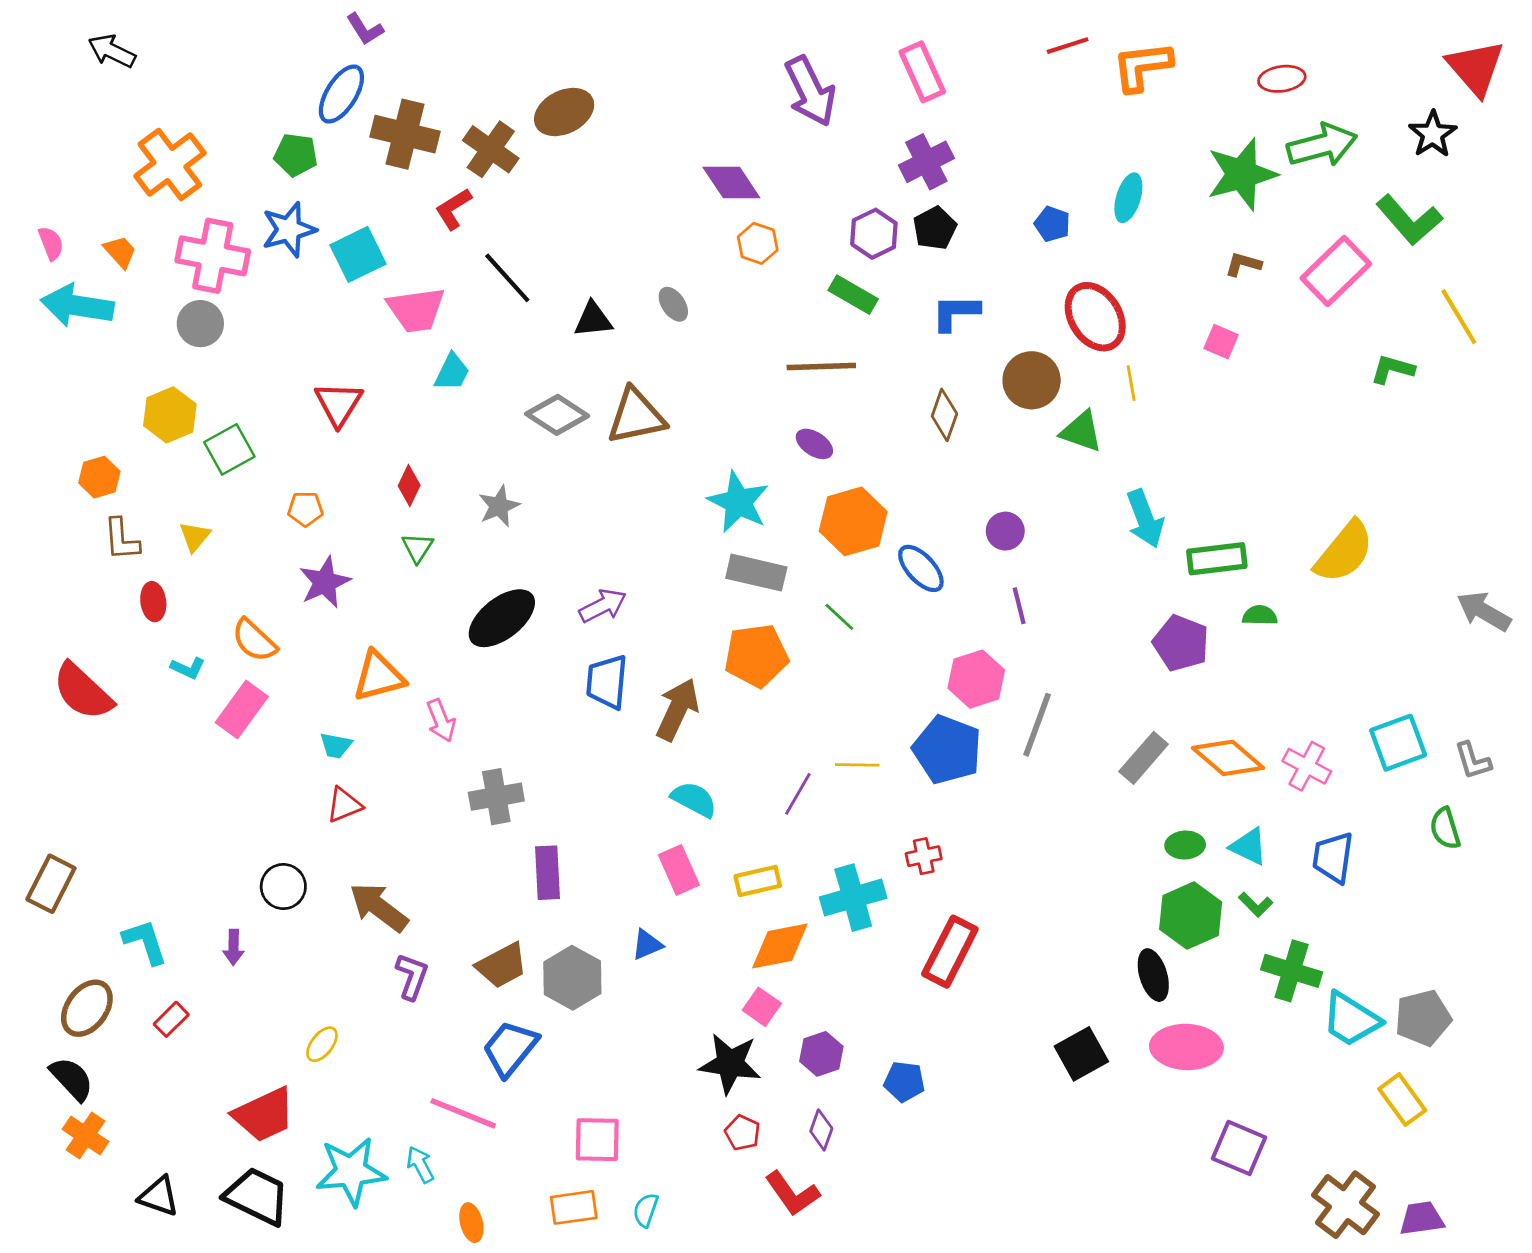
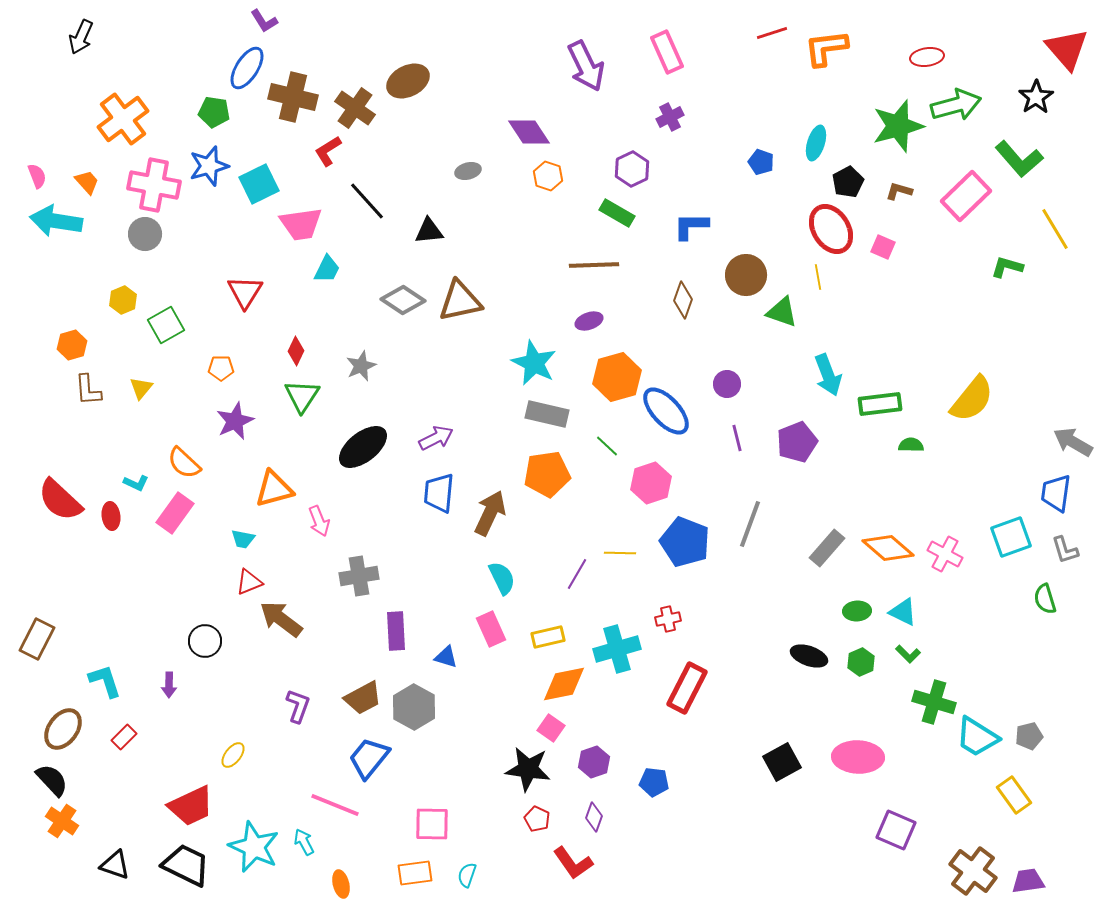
black arrow: (112, 51) -> (81, 37), turned -92
purple cross: (926, 162) -> (670, 117), size x0.7
black pentagon: (935, 228) -> (848, 182), moved
gray ellipse: (673, 304) -> (468, 171), moved, turned -70
red ellipse: (1095, 317) -> (831, 229), moved
yellow hexagon: (170, 415) -> (123, 300), size x0.7
purple ellipse: (814, 444) -> (589, 321), turned -52
green triangle: (417, 548) -> (302, 396), size x1.5
blue ellipse: (921, 568) -> (666, 411), size x1.4
red ellipse: (153, 602) -> (111, 516), moved
purple pentagon: (1181, 643) -> (797, 442), moved, turned 30
pink hexagon: (976, 679) -> (651, 483), moved
cyan semicircle: (694, 799) -> (502, 578), turned 36
blue trapezoid: (1333, 857) -> (1056, 493), moved
brown arrow: (379, 907) -> (281, 619), moved
green hexagon: (1191, 916) -> (861, 662), size x0.6
blue triangle: (647, 945) -> (446, 657), moved, turned 40
black ellipse: (1153, 975) -> (809, 656), moved, turned -54
gray pentagon: (1423, 1018) -> (1029, 736), size x0.7
cyan star: (351, 1171) -> (254, 847), turned 30

